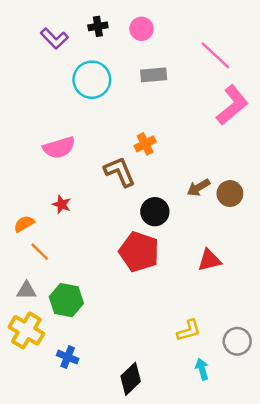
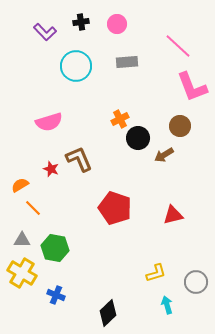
pink L-shape: (232, 105) -> (192, 87), turned 108
brown L-shape: (120, 172) -> (79, 159), moved
brown circle: (230, 194) -> (180, 126), moved
black circle: (155, 212) -> (138, 138), moved

